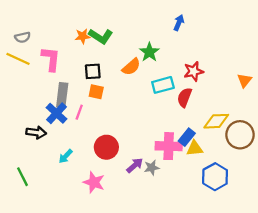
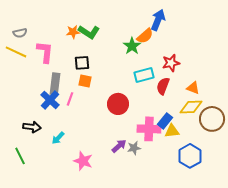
blue arrow: (179, 23) -> (158, 20), size x1.5
orange semicircle: (131, 67) -> (145, 36), moved
orange triangle: (245, 80) -> (193, 88), moved, turned -48
black arrow: (36, 133) -> (32, 127), moved
red circle: (106, 147) -> (118, 104), moved

